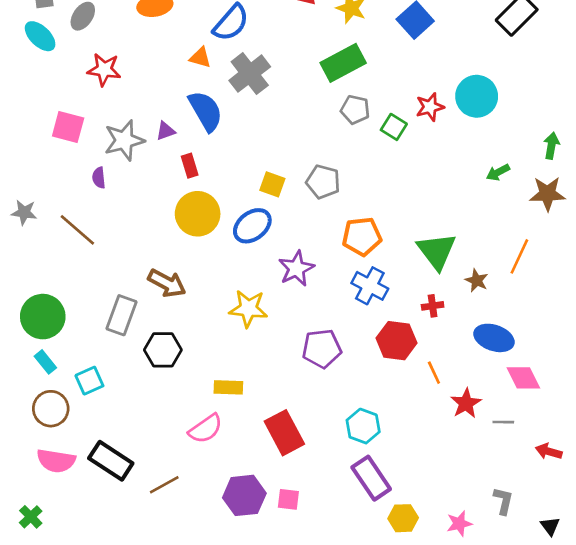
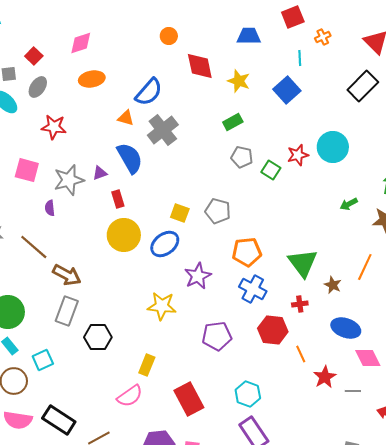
green rectangle: (343, 63) -> (233, 122), size x0.6
brown arrow: (167, 283) -> (67, 275), moved
yellow rectangle: (228, 387) -> (147, 365), turned -70

